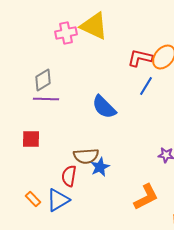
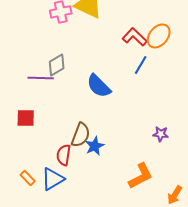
red L-shape: (140, 58) -> (135, 37), turned 30
gray diamond: (43, 80) -> (57, 65), moved
brown semicircle: (86, 156) -> (81, 135), turned -65

